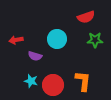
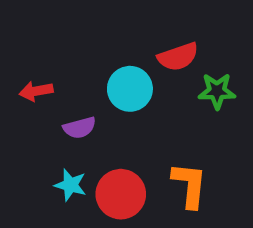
red semicircle: (86, 17) -> (178, 57), moved
purple semicircle: (35, 56) -> (80, 128), turned -32

